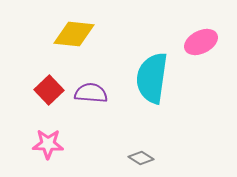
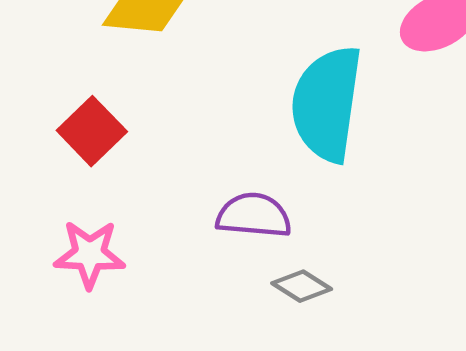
purple semicircle: (91, 93) -> (254, 215), moved

